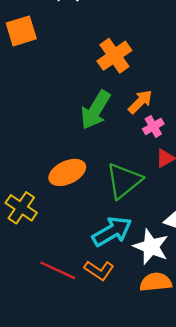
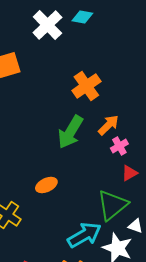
orange ellipse: (67, 172) -> (46, 185), size x0.7
green triangle: (124, 181) -> (112, 205), moved

